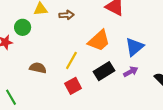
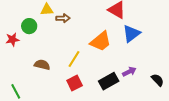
brown arrow: (66, 15) -> (63, 18), moved
blue triangle: (134, 47) -> (131, 34), moved
black rectangle: (104, 71) -> (109, 81), moved

